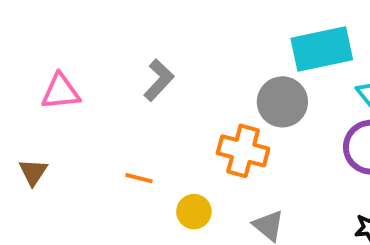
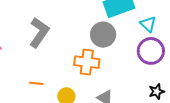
gray L-shape: (159, 80) -> (39, 33), size x1.4

